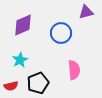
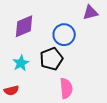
pink semicircle: (74, 70) -> (66, 88), moved
black pentagon: (38, 83) -> (51, 59), moved

